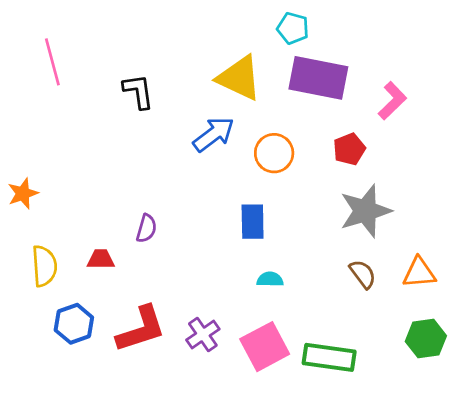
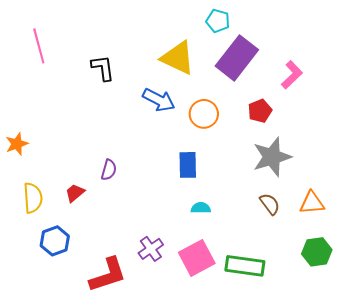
purple rectangle: (318, 78) -> (237, 58), turned -63
blue arrow: (214, 134) -> (159, 100), turned 64
red trapezoid: (101, 259) -> (75, 193), turned -40
red L-shape: (141, 329) -> (108, 275), moved

